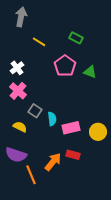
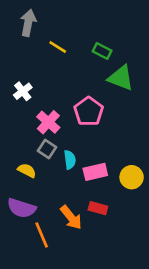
yellow line: (39, 42) -> (58, 47), moved
pink pentagon: (65, 66) -> (89, 111), moved
green triangle: (90, 72) -> (121, 78), moved, size x1.5
pink cross: (18, 91) -> (48, 122), moved
orange arrow: (53, 162) -> (71, 217), turned 102

